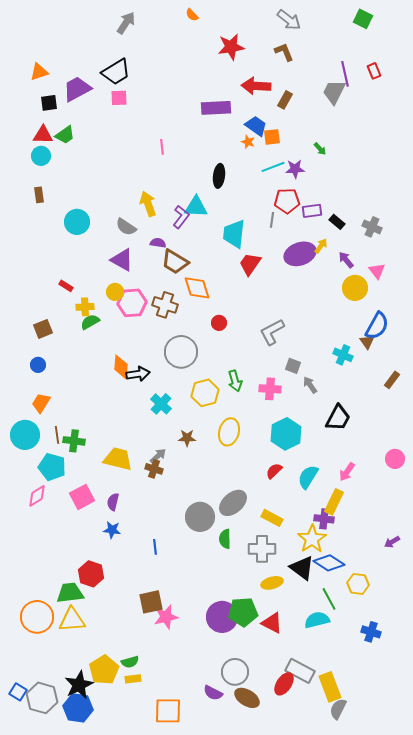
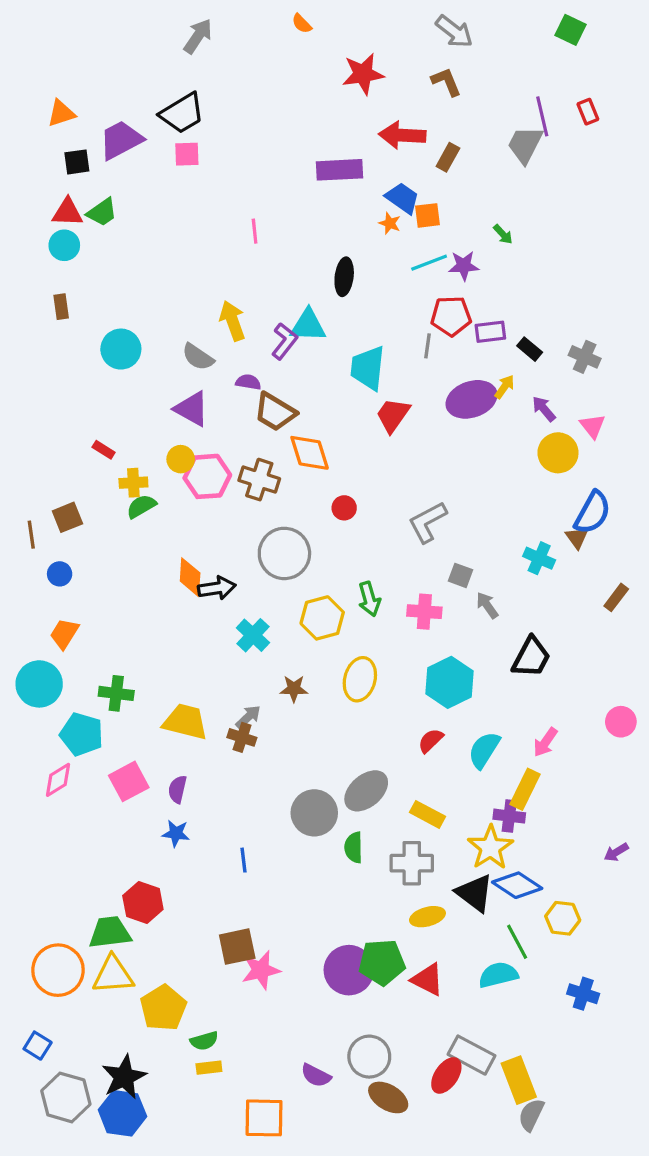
brown line: (57, 435) -> (31, 535), moved
yellow pentagon: (104, 670) -> (163, 1008), moved
blue square: (18, 692) -> (38, 1046), moved
purple semicircle: (213, 693) -> (316, 1075), moved

